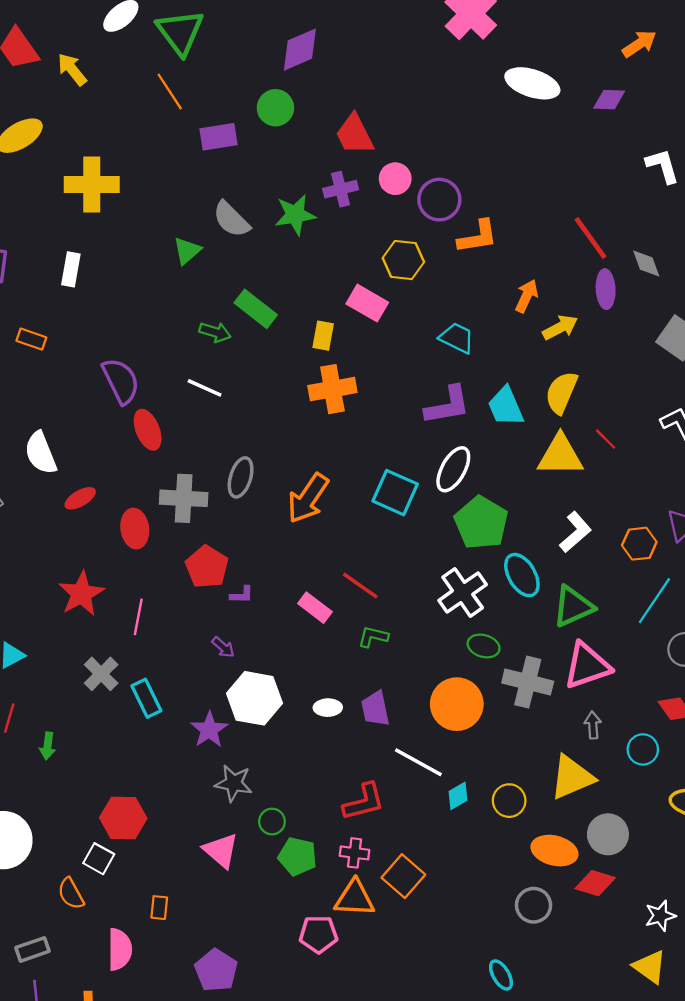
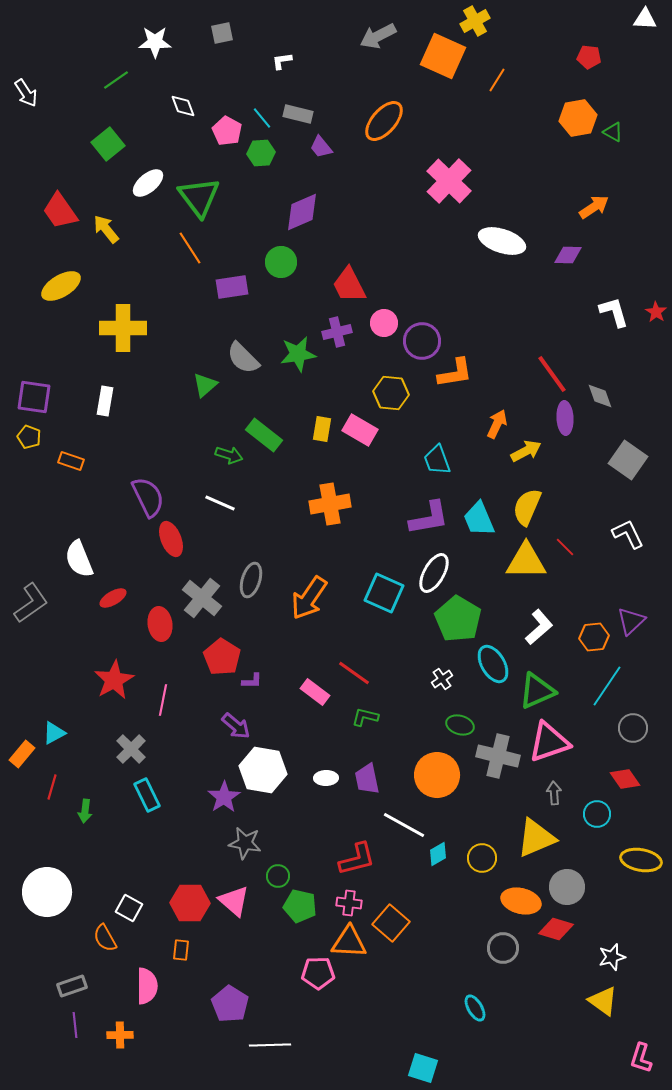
yellow rectangle: (323, 336) -> (322, 429), moved
cyan trapezoid: (457, 338) -> (437, 460), turned -136
gray cross: (184, 498) -> (202, 598), turned 36
white cross: (463, 593) -> (442, 679), size x0.5
purple arrow: (223, 647) -> (236, 726), size x1.4
cyan rectangle: (146, 698) -> (147, 795), moved
red hexagon: (123, 818) -> (190, 903), moved

